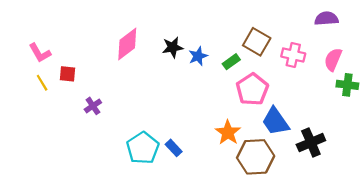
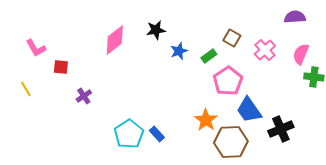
brown square: (257, 42) -> (232, 38), size x0.7
black star: (173, 47) -> (156, 30), moved
pink cross: (293, 55) -> (265, 50), turned 35
yellow line: (42, 83) -> (26, 89), moved

